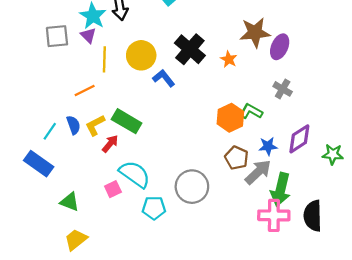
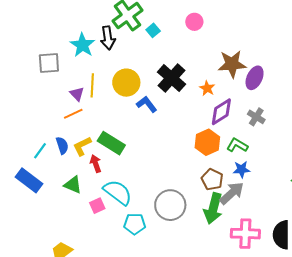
purple triangle: (88, 35) -> (77, 94), moved
green L-shape: (251, 111) -> (237, 145), moved
purple diamond: (299, 139) -> (221, 112), moved
red arrow: (110, 144) -> (96, 164), turned -60
green arrow: (281, 190) -> (213, 209), moved
green triangle: (70, 202) -> (73, 185), moved

